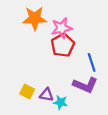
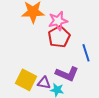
purple L-shape: (85, 85) -> (67, 74), moved
yellow square: (27, 92) -> (26, 80), size x1.5

